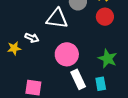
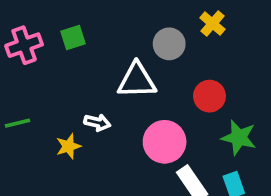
red circle: (105, 17) -> (209, 96), moved

